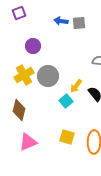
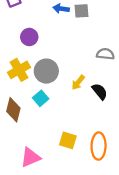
cyan square: (66, 101) -> (41, 98), moved
pink triangle: (28, 142) -> (30, 157), moved

